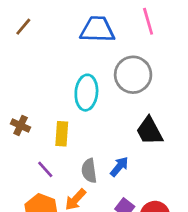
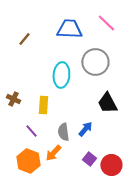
pink line: (148, 21) -> (106, 23), turned -30
brown line: (23, 27) -> (24, 39), moved

